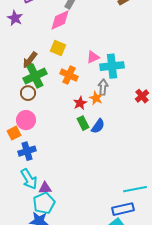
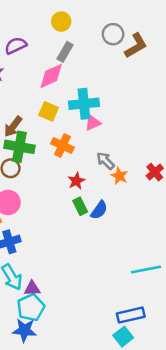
cyan cross: (112, 66) -> (84, 104), moved
green cross: (35, 76) -> (19, 147), turned 35
gray arrow: (103, 87) -> (105, 161), turned -49
orange star: (96, 98) -> (119, 176), moved
cyan line: (135, 189) -> (146, 270), moved

